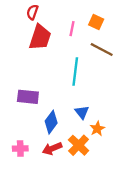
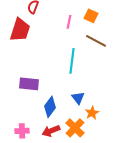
red trapezoid: (40, 37) -> (20, 30), moved

